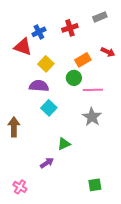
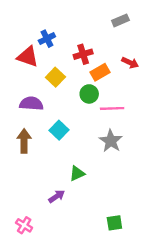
red cross: (70, 28) -> (83, 54), moved
purple semicircle: (39, 86) -> (31, 104), moved
brown arrow: (14, 127) -> (24, 141), moved

